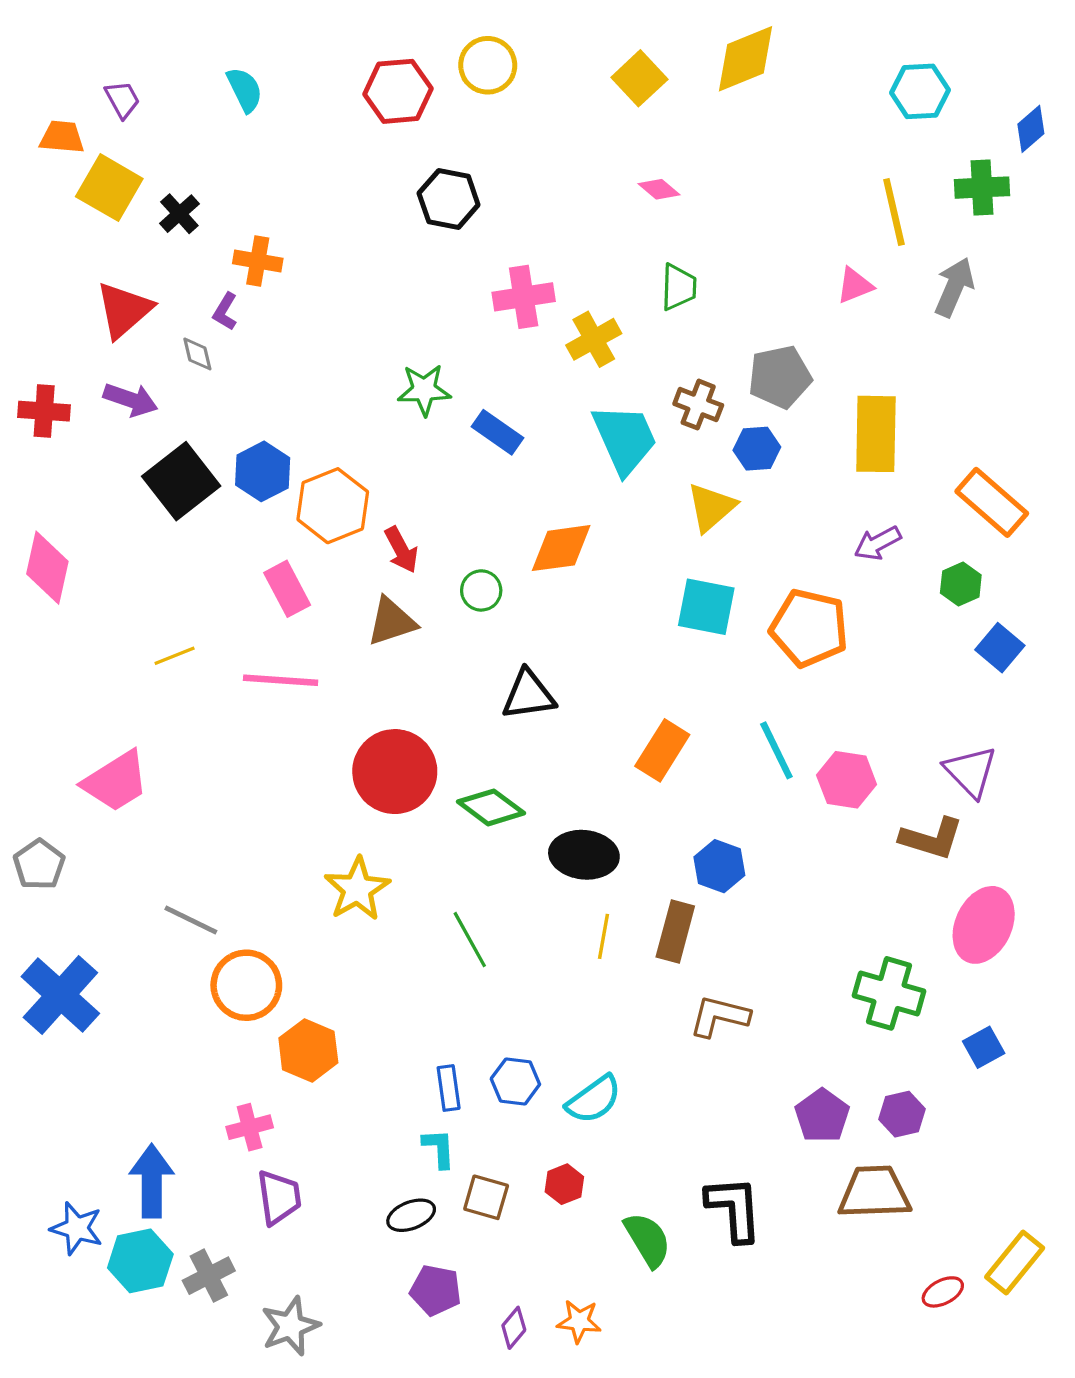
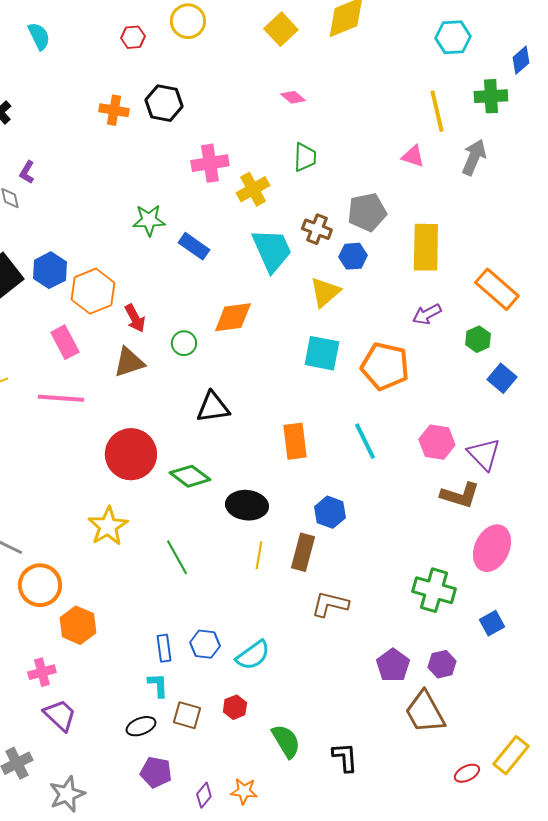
red hexagon: (398, 91) -> (133, 37), size x0.6
orange cross: (258, 261) -> (114, 110), moved
pink triangle: (855, 285) -> (413, 156), turned 40
orange rectangle: (662, 750) -> (295, 441), turned -39
pink hexagon: (847, 780) -> (437, 442), moved
brown trapezoid: (874, 1192) -> (425, 712), turned -117
purple trapezoid: (279, 1197) -> (60, 715), turned -39
black L-shape: (734, 1209) -> (345, 757), moved, size x0.7

